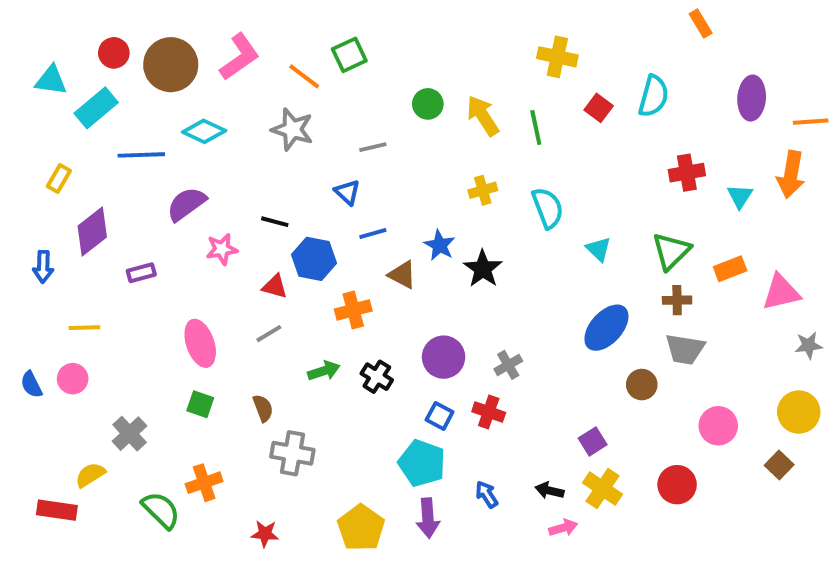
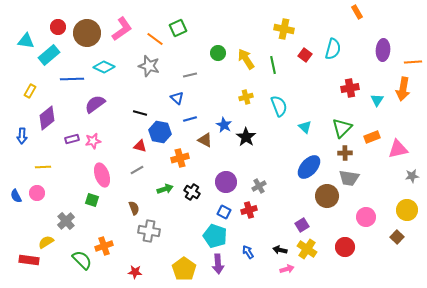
pink star: (222, 249) -> (93, 141), moved
brown circle: (642, 385) -> (327, 196), size x1.5
green square: (200, 404) -> (92, 200), moved
red cross: (489, 412) -> (249, 210), turned -35

